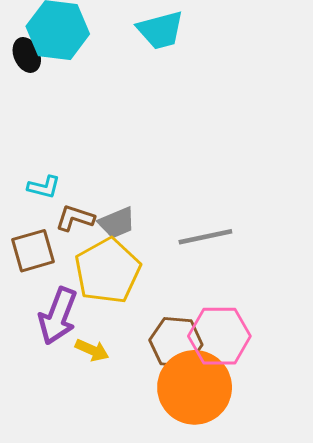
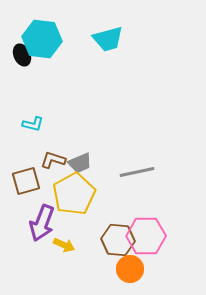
cyan L-shape: (44, 187) -> (33, 124), moved
orange circle: (195, 387) -> (130, 269), size x0.6

